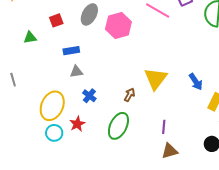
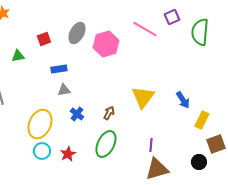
brown arrow: (130, 95) -> (109, 113), moved
red star: (77, 124) -> (68, 154), moved
brown triangle: (170, 151) -> (157, 169), size x1.4

